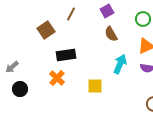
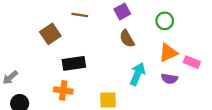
brown line: (71, 14) -> (80, 15), turned 72
orange cross: (57, 78) -> (63, 90), turned -35

